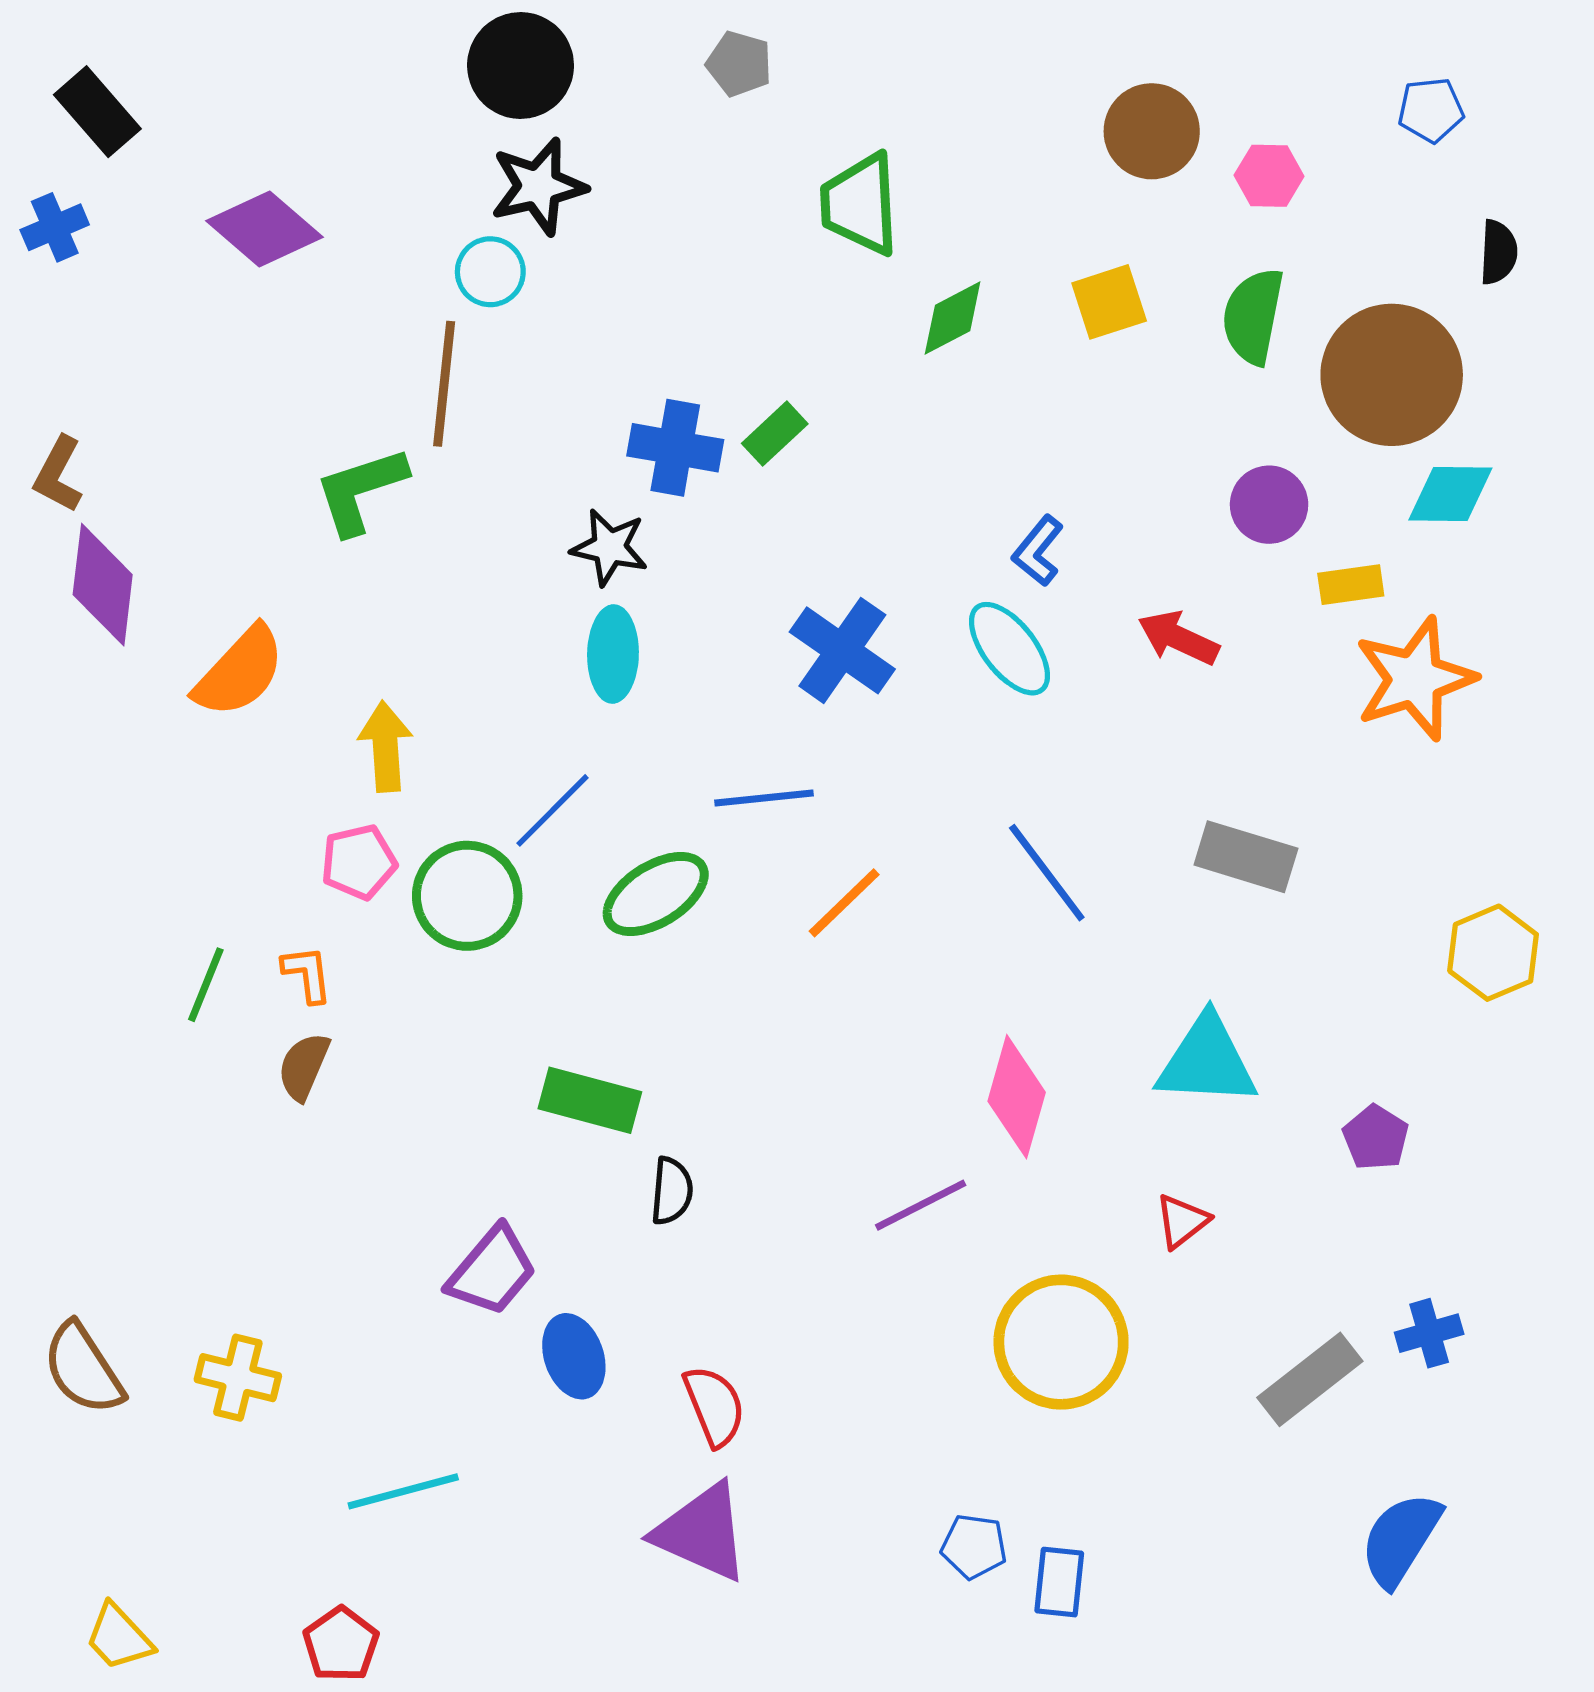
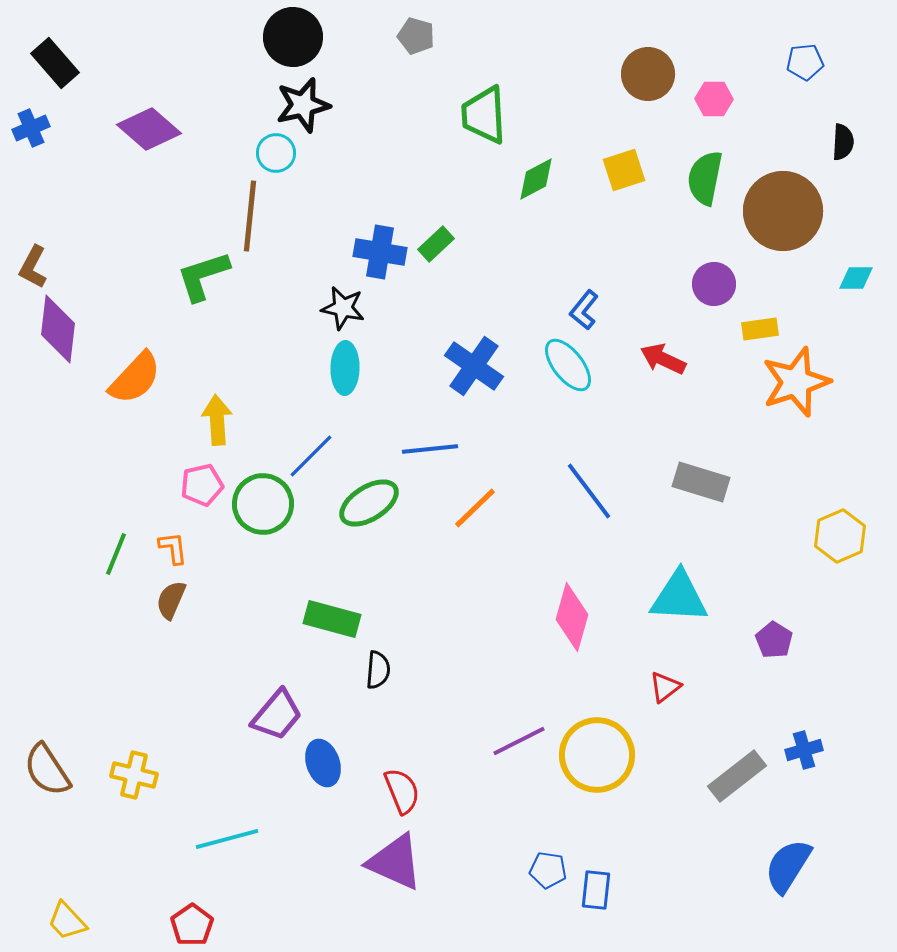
cyan diamond: (1450, 494) -> (856, 278), moved, size x0.7
purple line: (921, 1205) -> (519, 741), moved

